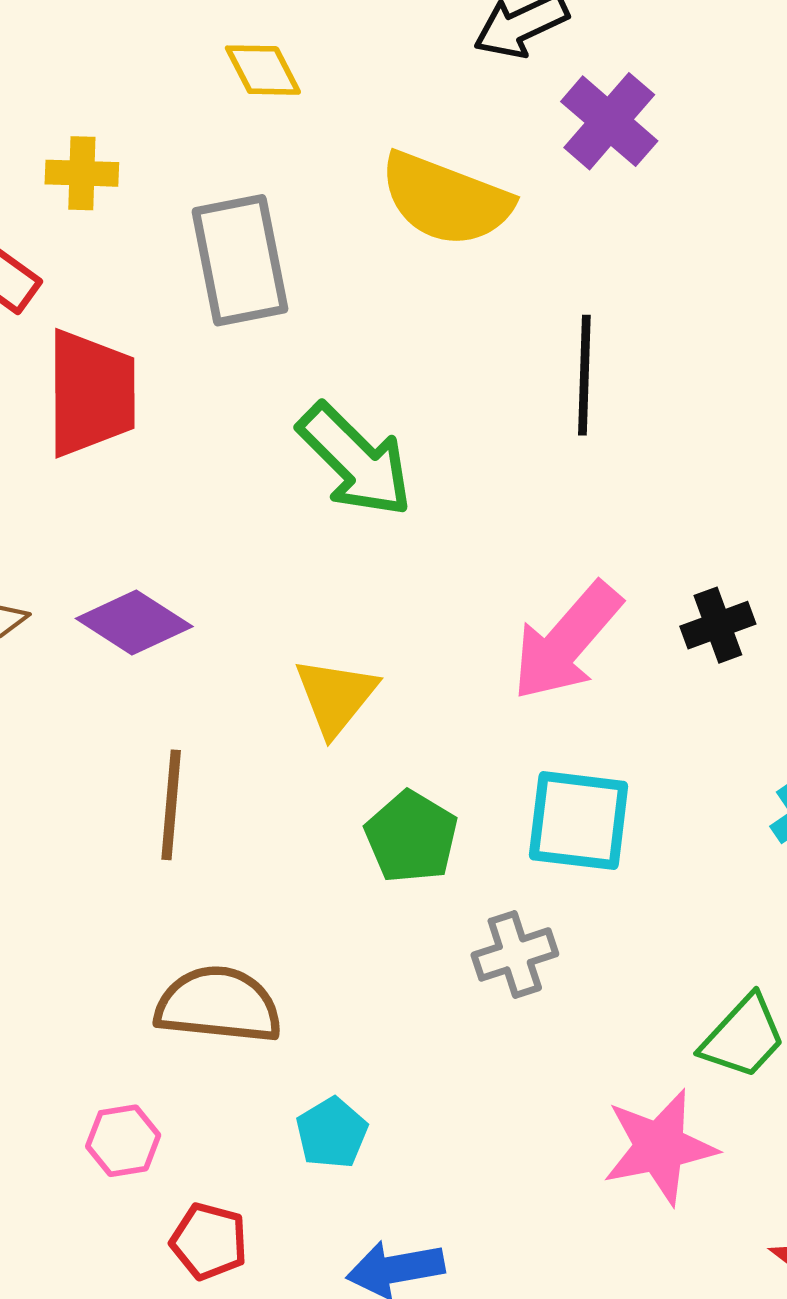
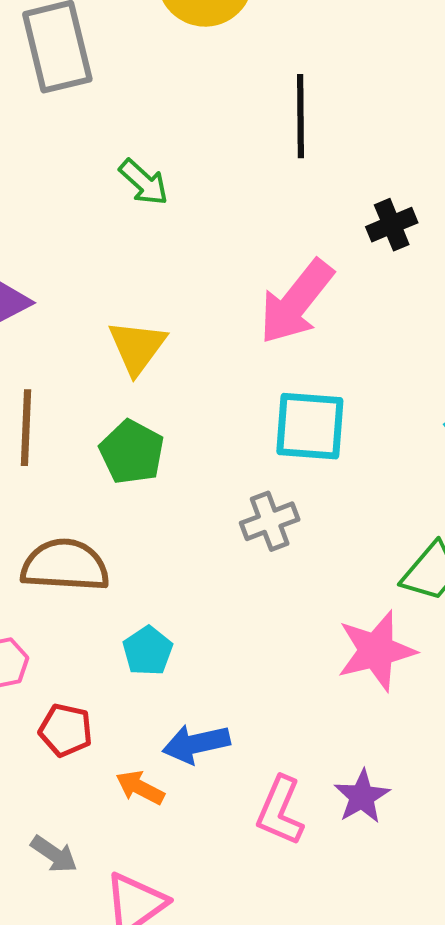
green arrow: (355, 460) -> (144, 182), size x0.6
black cross: (718, 625) -> (392, 225), moved
green pentagon: (411, 837) -> (132, 452), moved

